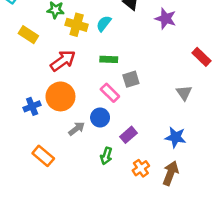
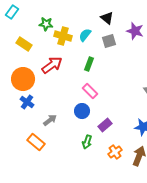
green rectangle: (109, 59) -> (89, 64), turned -72
gray square: (131, 79) -> (109, 41), moved
orange circle: (60, 96) -> (23, 79), moved
blue cross: (32, 106) -> (27, 102), turned -32
gray arrow: (77, 129) -> (50, 120), moved

